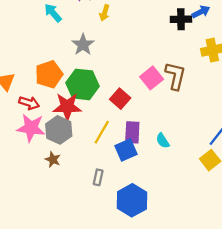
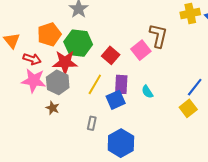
pink square: (152, 78) -> (141, 50), moved

